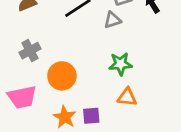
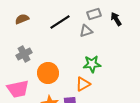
orange triangle: (127, 97) -> (83, 84), moved, turned -35

